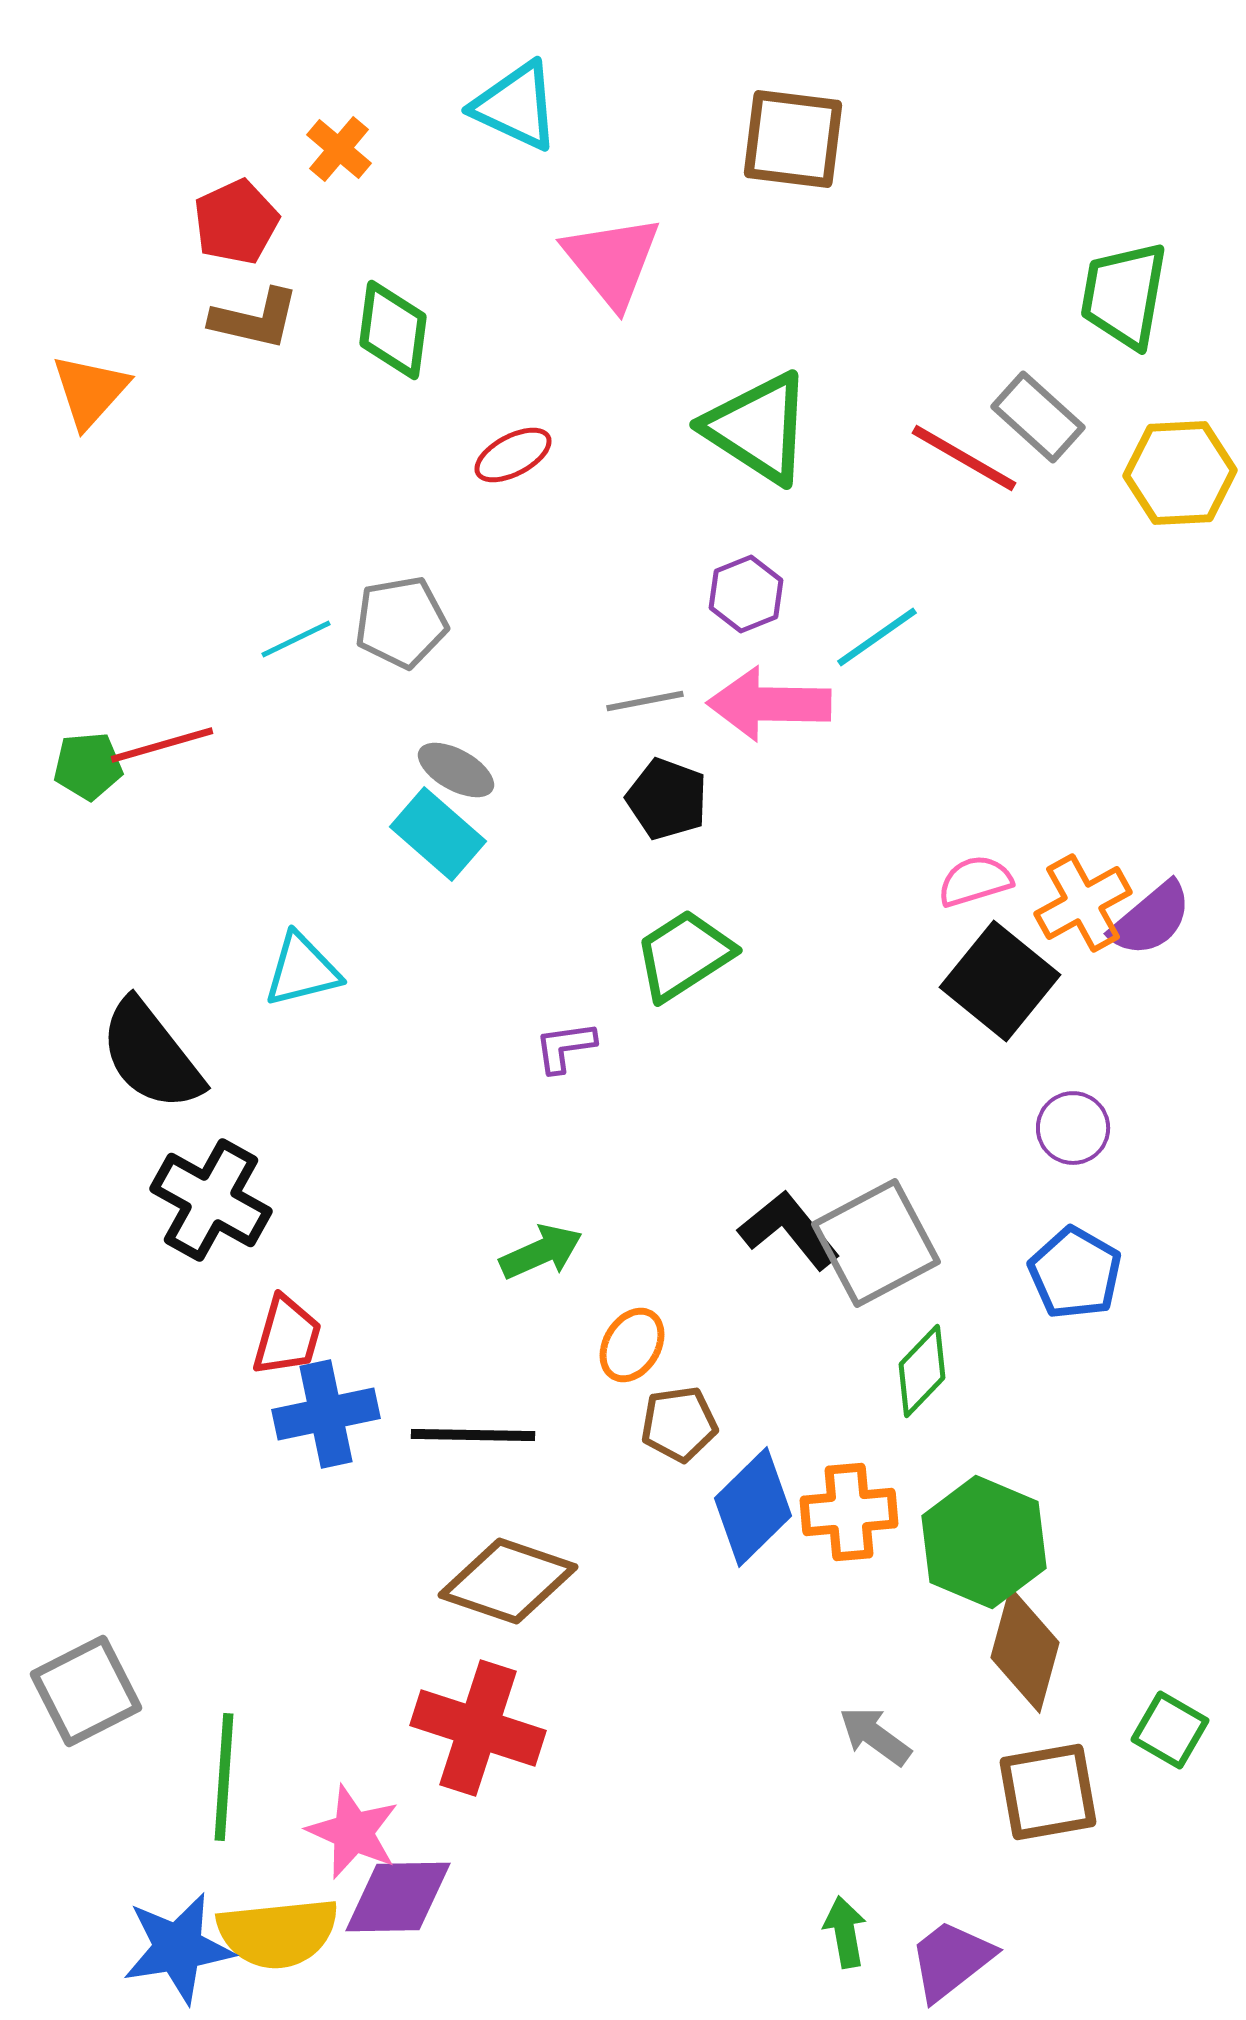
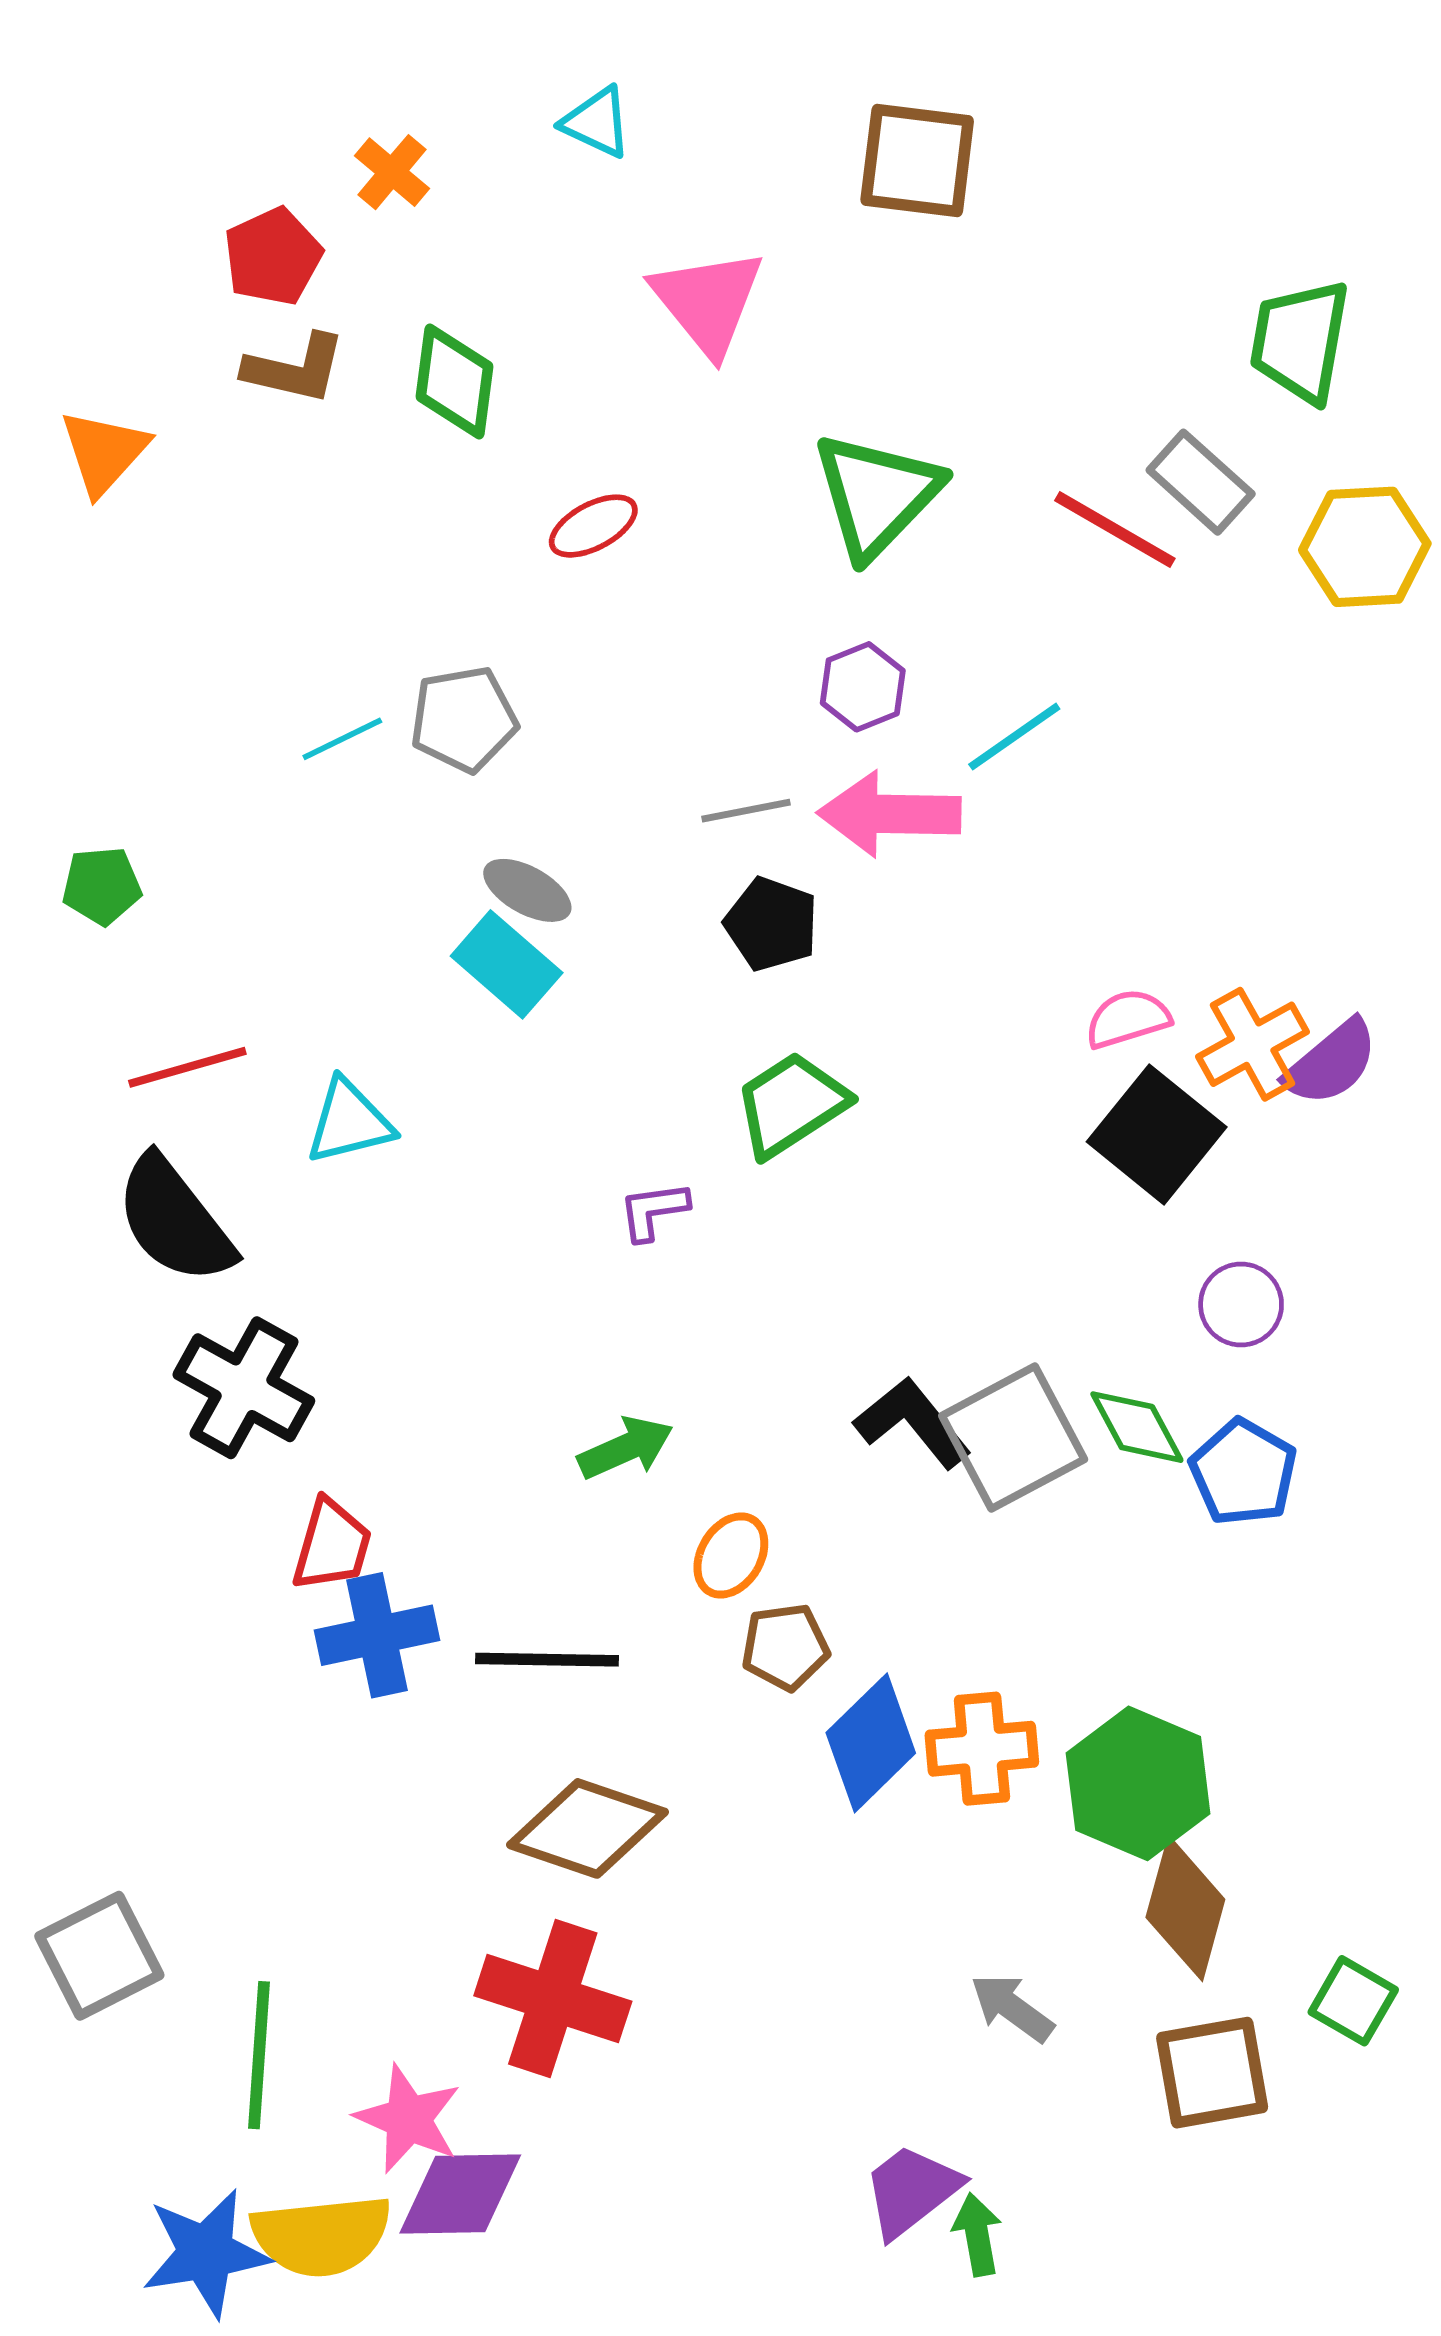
cyan triangle: (516, 106) -> (597, 122), size x0.7
green triangle: (758, 428) -> (877, 495), turned 41
red line: (162, 745) -> (187, 1067), moved
green diamond: (922, 1371) -> (1137, 1427), moved, turned -72
purple trapezoid: (951, 1960) -> (911, 2191), moved

